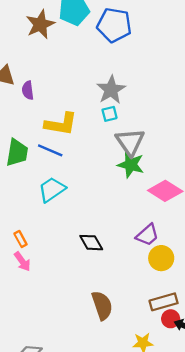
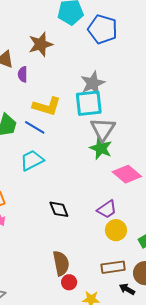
brown star: (40, 24) -> (41, 44), moved
cyan square: (110, 114) -> (89, 103), size x2.0
red circle: (171, 319) -> (69, 282), moved

